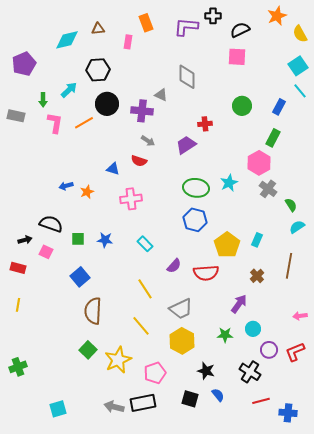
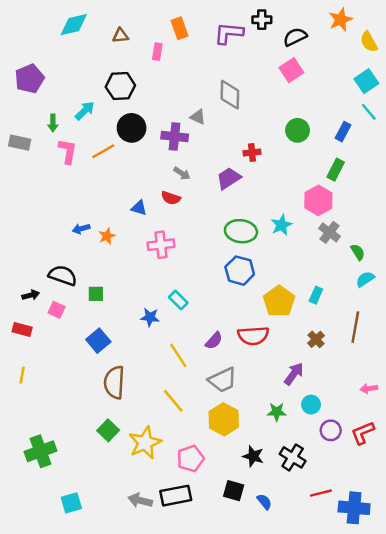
cyan diamond: (67, 40) -> (74, 25), moved
pink square: (237, 57) -> (291, 70), turned -36
blue star: (105, 240) -> (150, 317), moved
purple semicircle: (174, 266) -> (214, 341), moved
green cross: (18, 367) -> (41, 451), moved, size x1.4
black cross: (250, 372) -> (293, 457), moved
blue semicircle: (218, 395) -> (264, 502), moved
blue cross: (288, 413) -> (354, 508), size x1.4

